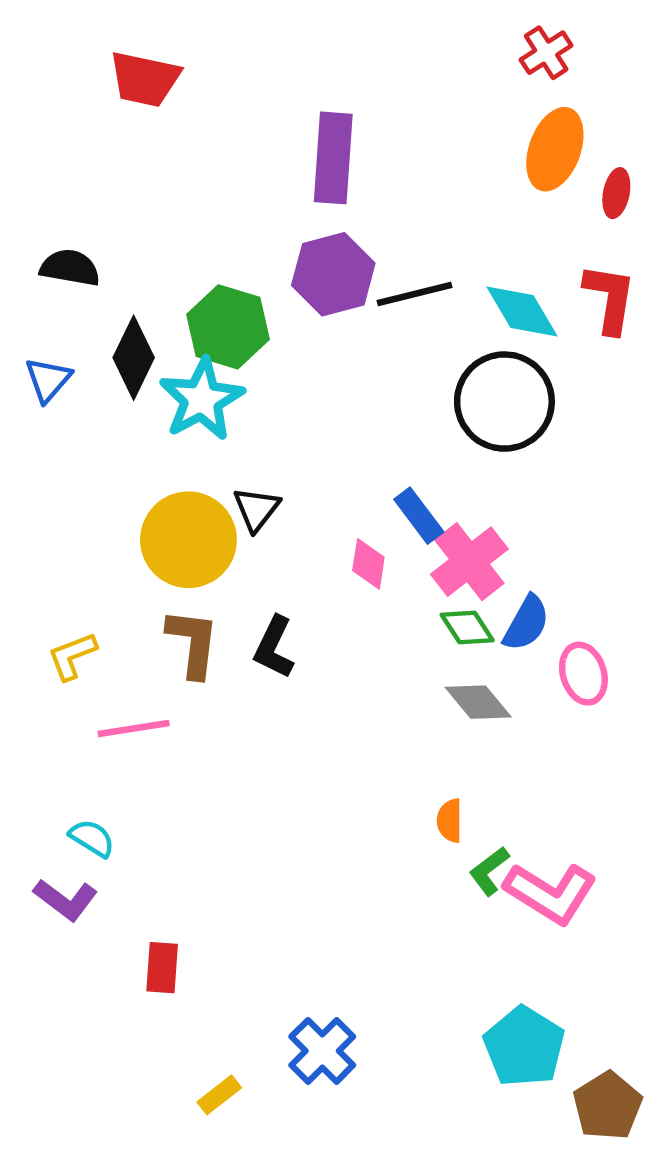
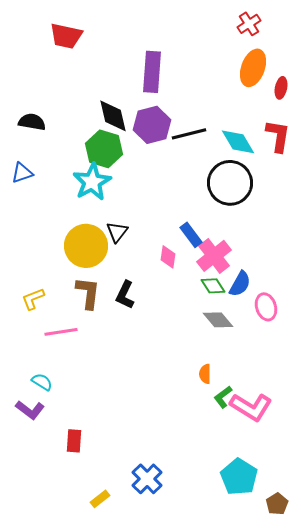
black diamond: (134, 358) -> (113, 116), moved, turned -39
blue triangle: (48, 380) -> (22, 173), turned 30
brown pentagon: (608, 1106) -> (277, 504), size x0.7

